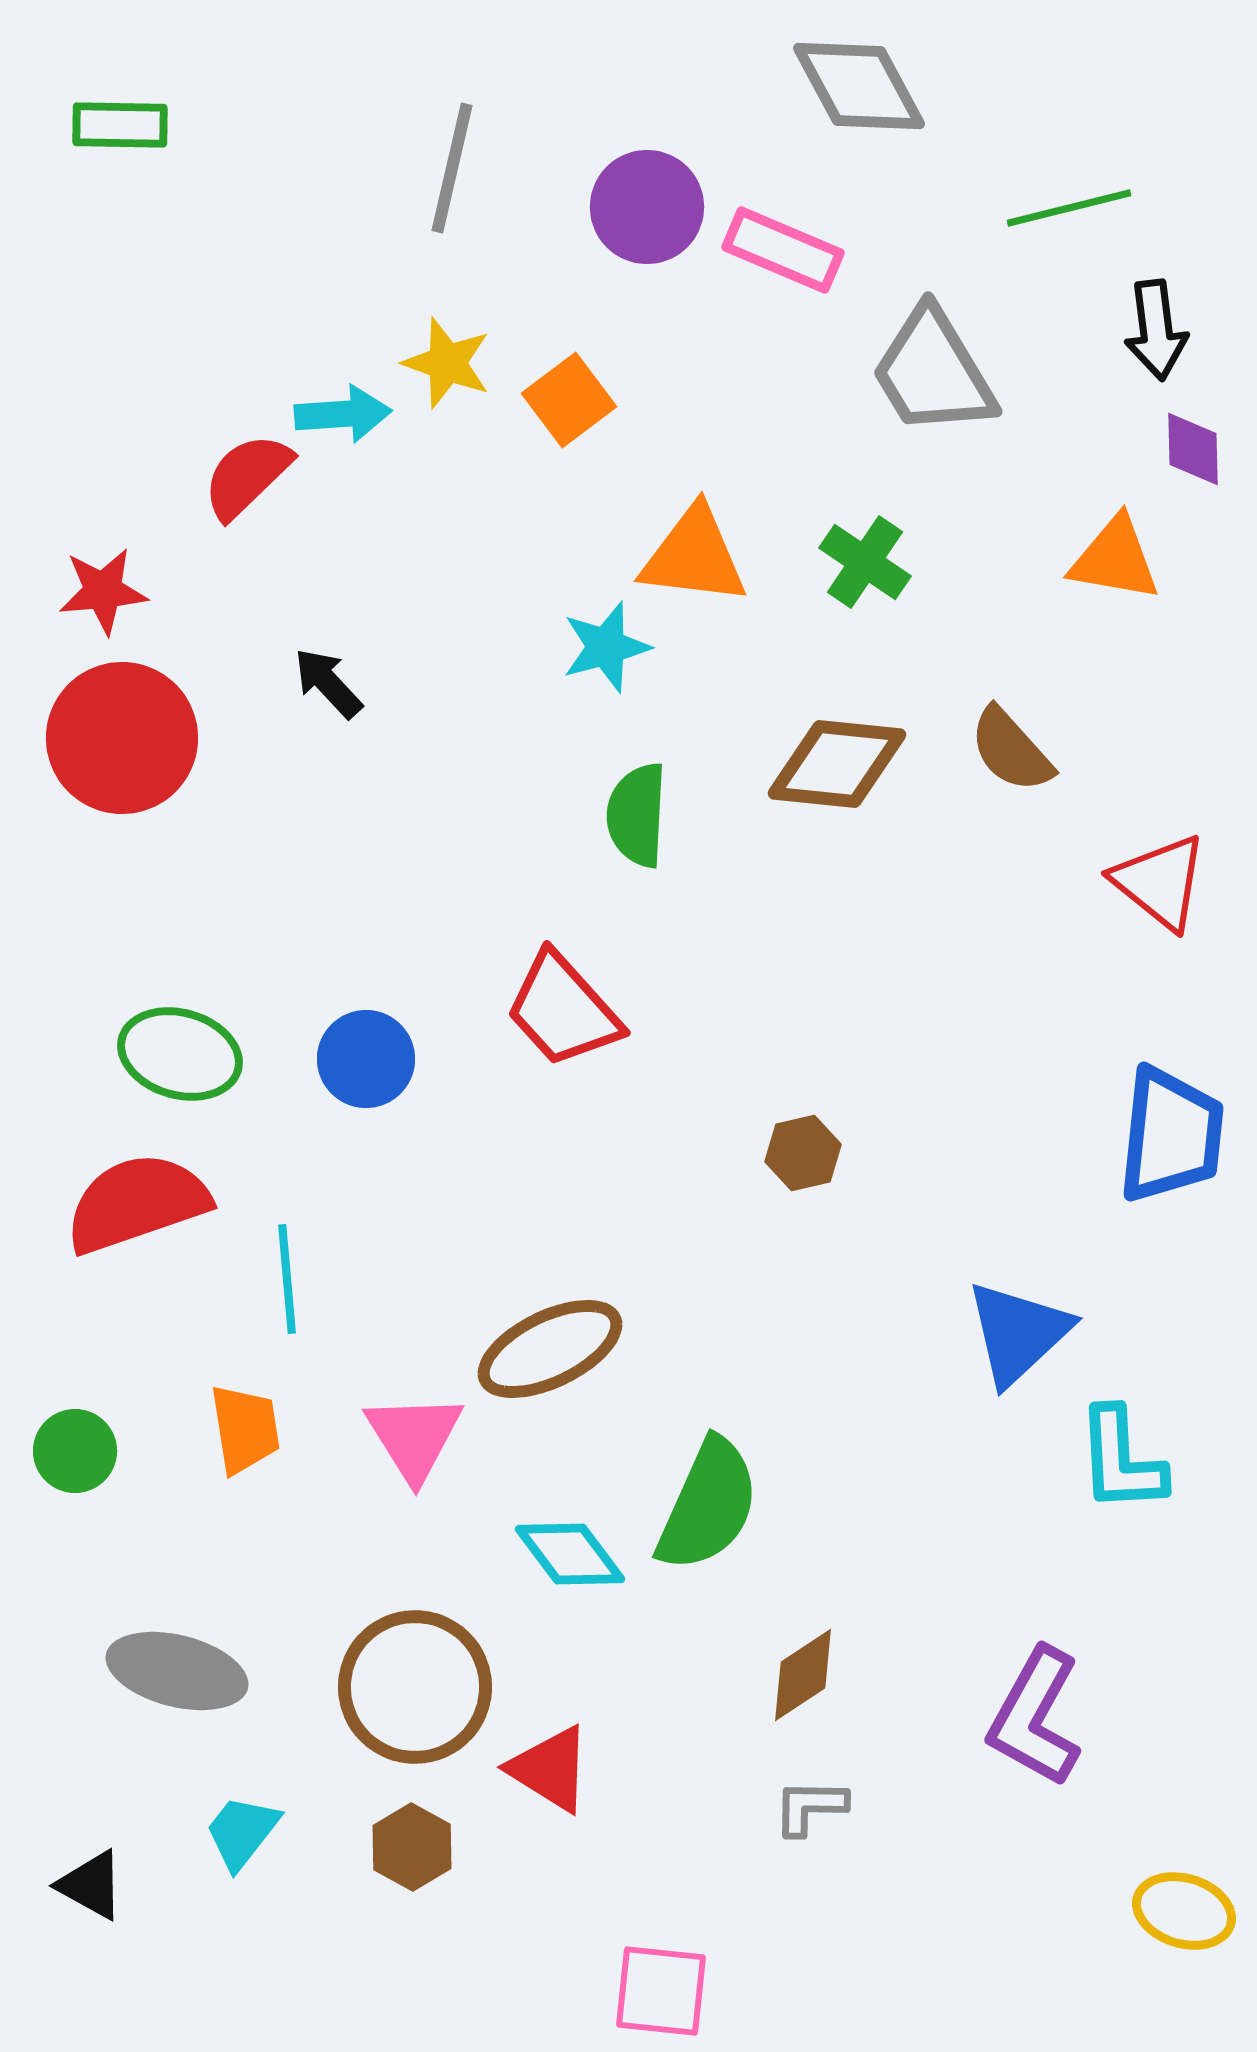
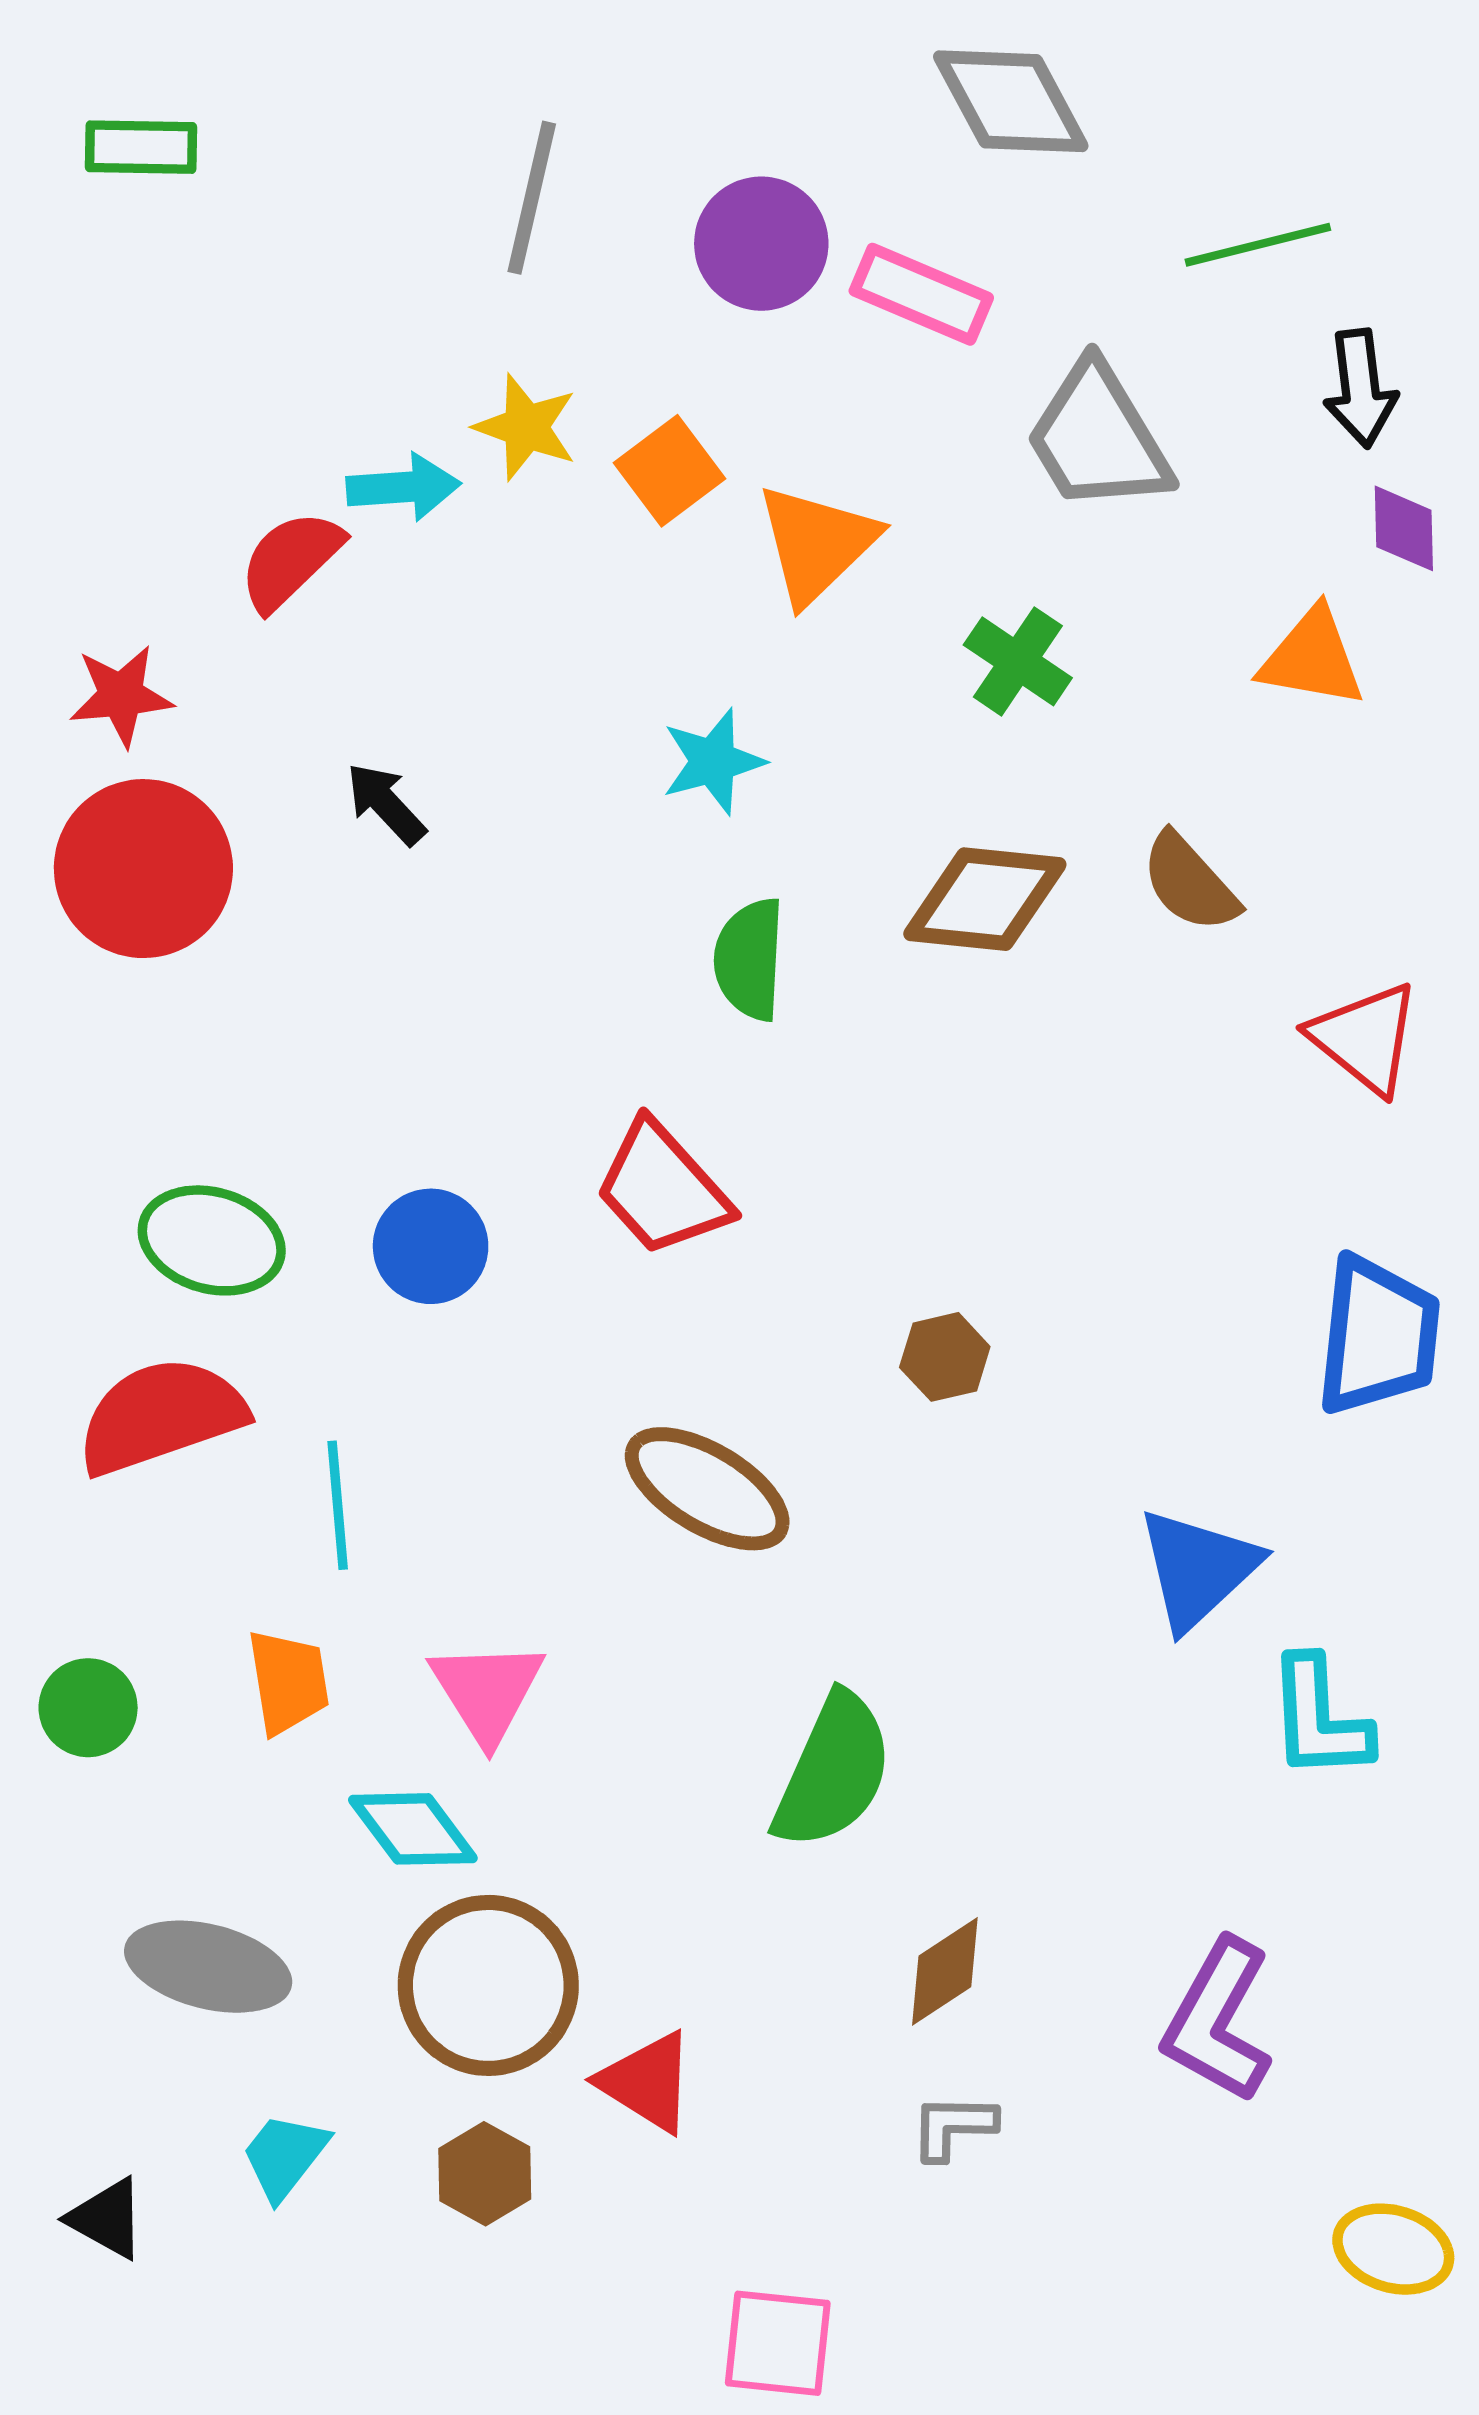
orange triangle: (694, 556) -> (817, 544), moved, turned -51
brown ellipse: (550, 1349) -> (707, 1489), moved, turned 57
cyan diamond: (570, 1554) -> (413, 1829), moved

